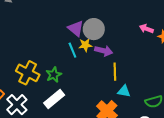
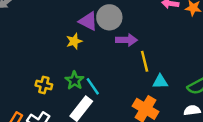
yellow star: (85, 45) -> (74, 41), moved
cyan line: (72, 50) -> (93, 86), moved
yellow cross: (28, 73) -> (44, 85), size x0.6

